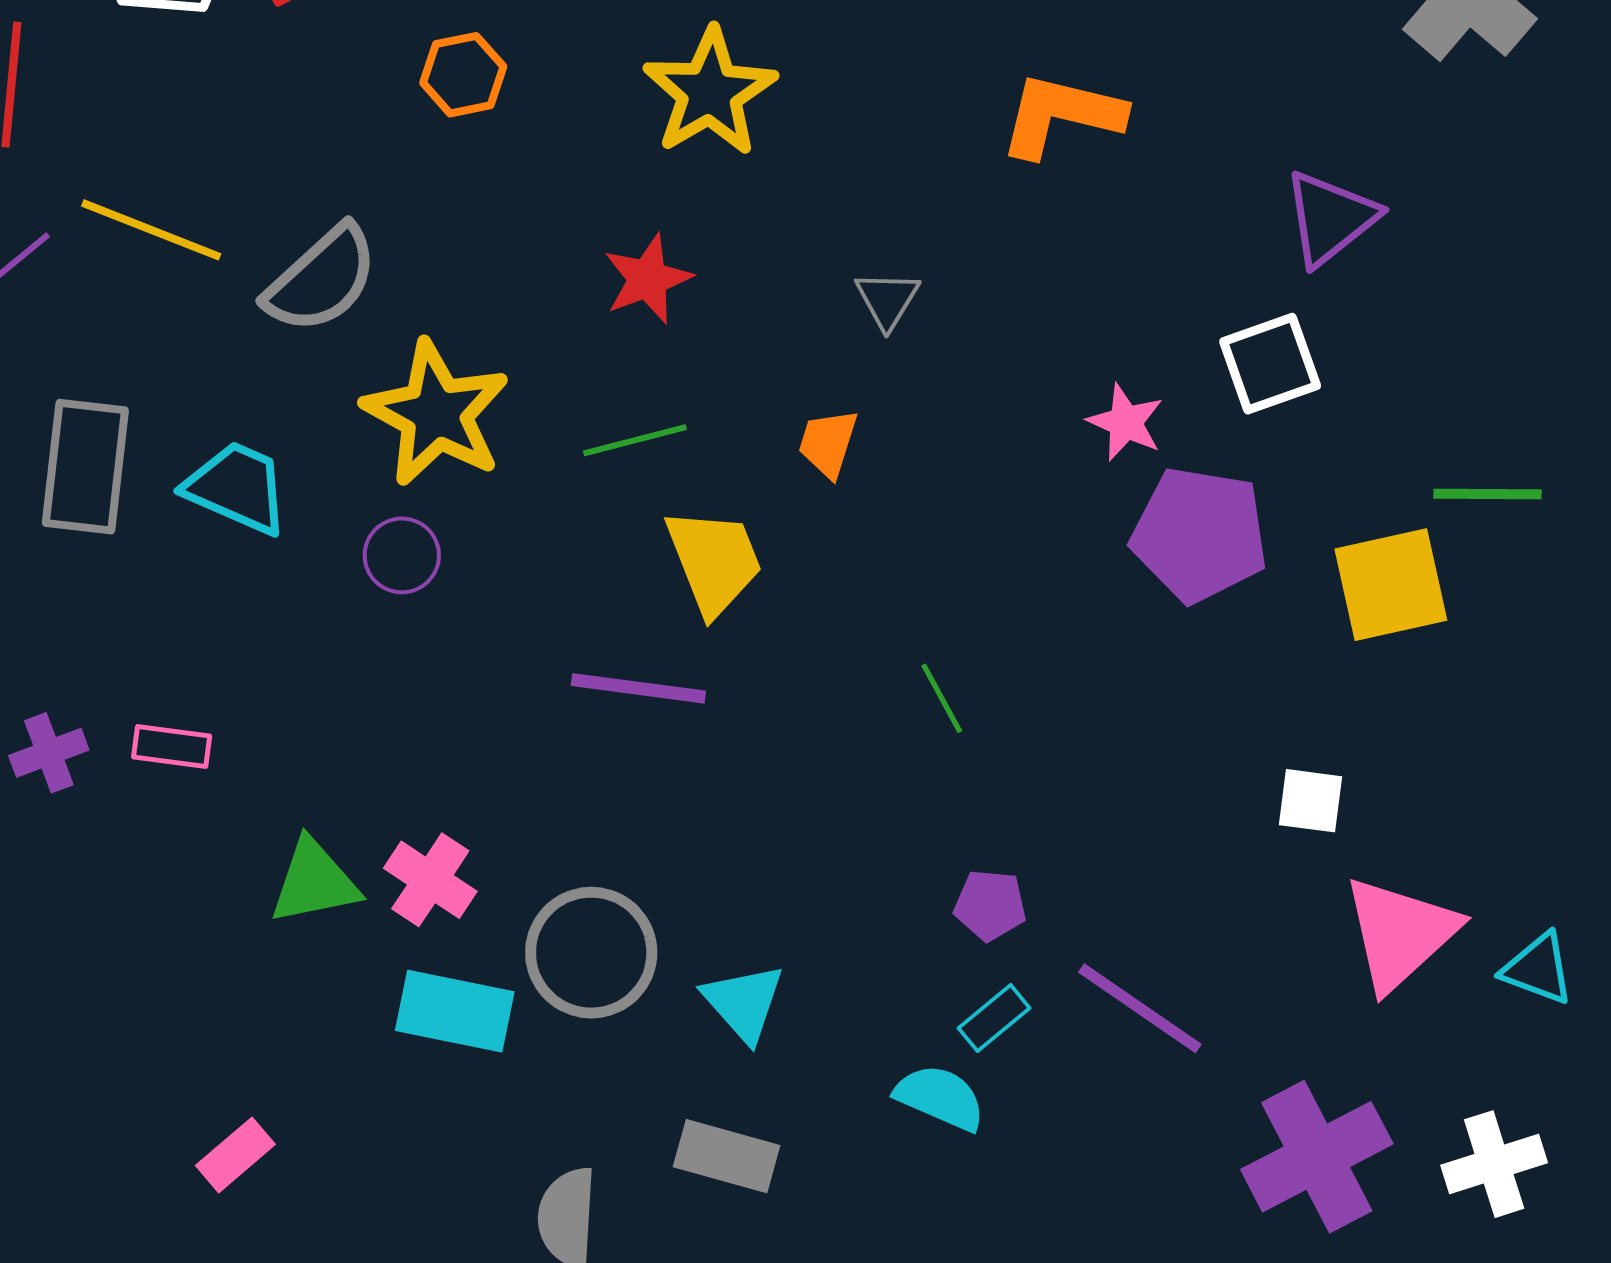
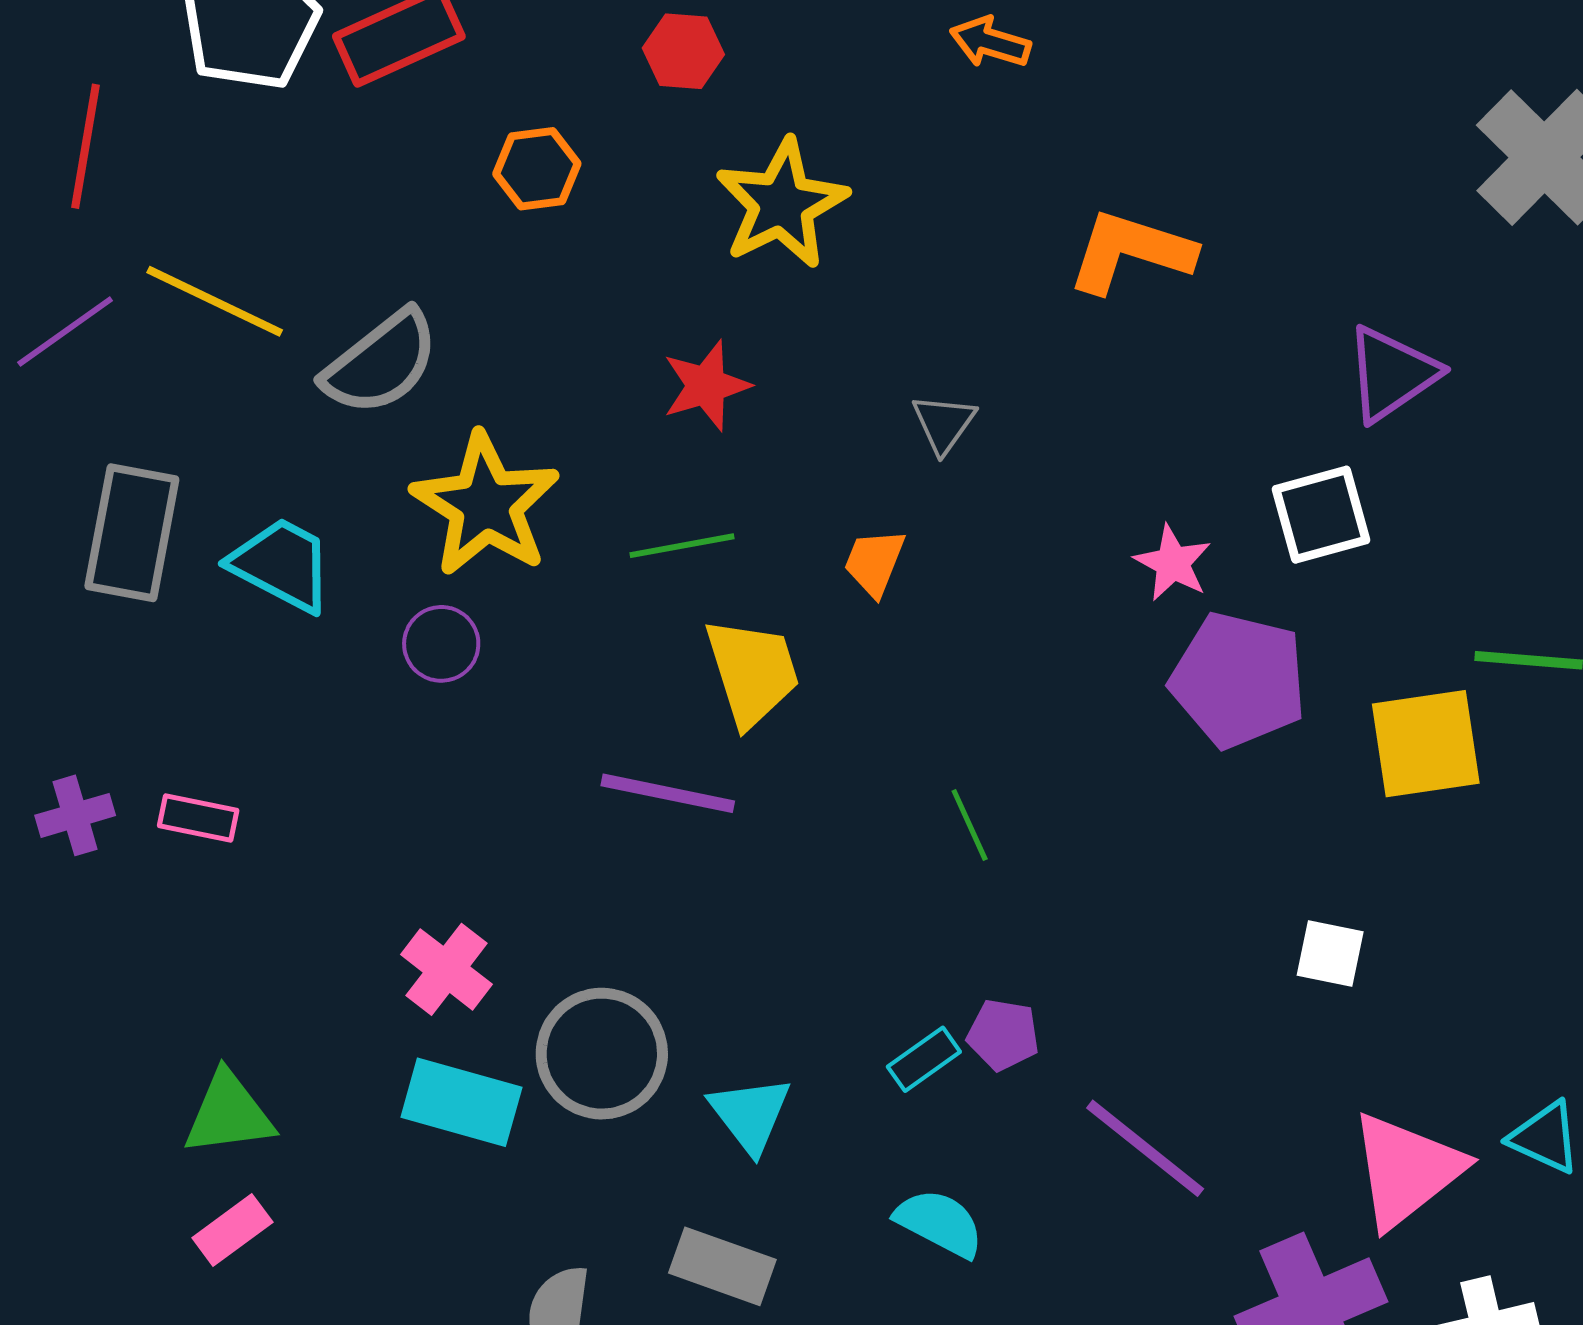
green triangle: (314, 882) -> (229, 1114), moved
pink triangle: (1400, 933) -> (1406, 1170), moved
cyan rectangle: (994, 1018) -> (924, 1059), moved

